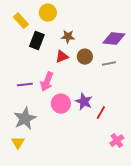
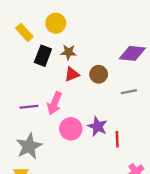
brown star: (68, 37) -> (68, 52), moved
gray line: (109, 64) -> (129, 92), moved
red line: (101, 113) -> (117, 139), turned -32

